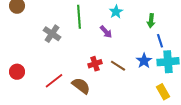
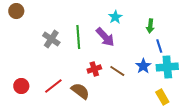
green line: (79, 17) -> (78, 37), moved
purple arrow: (106, 32) -> (105, 37), size x1.5
red circle: (17, 72) -> (21, 86), moved

